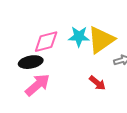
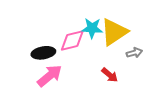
pink diamond: (46, 42) -> (72, 40), moved

